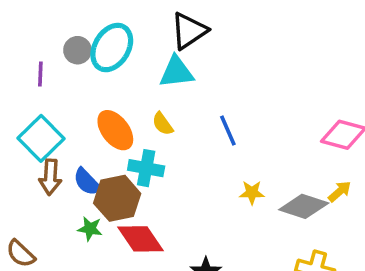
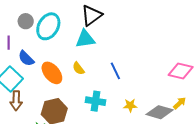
gray circle: (77, 50) -> (26, 21), moved
cyan cross: (146, 168) -> (95, 101), moved
blue semicircle: (87, 182) -> (26, 58), moved

